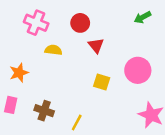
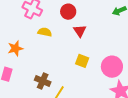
pink circle: (138, 70) -> (112, 67), moved
brown cross: (44, 111) -> (43, 81), moved

